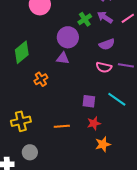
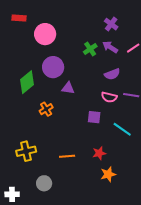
purple circle: (68, 37) -> (53, 67), moved
purple square: (89, 101) -> (94, 117), moved
gray circle: (30, 152) -> (44, 183), moved

